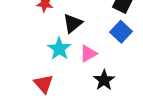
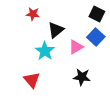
pink triangle: (88, 54) -> (76, 47), moved
black star: (104, 80) -> (82, 77), turned -30

